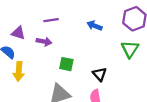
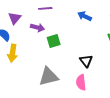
purple triangle: (18, 33) -> (15, 18), turned 48
green square: (66, 64) -> (54, 41), moved, turned -32

